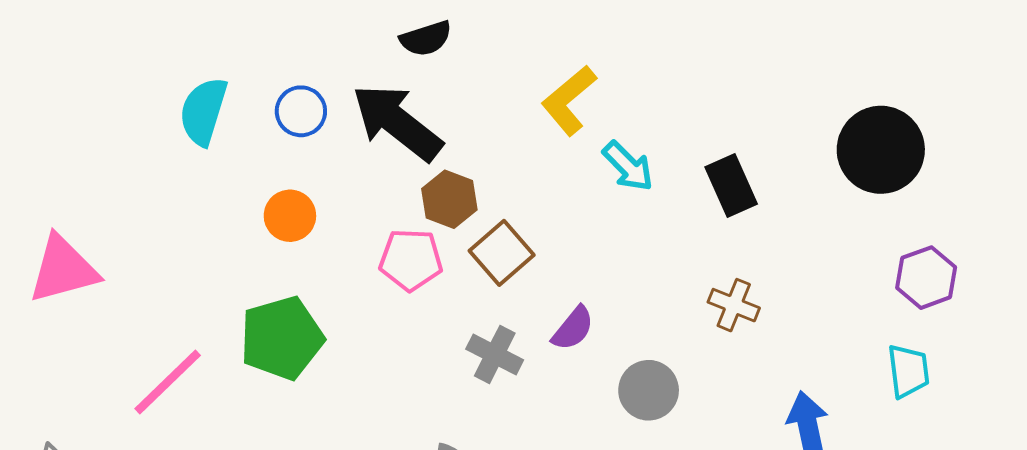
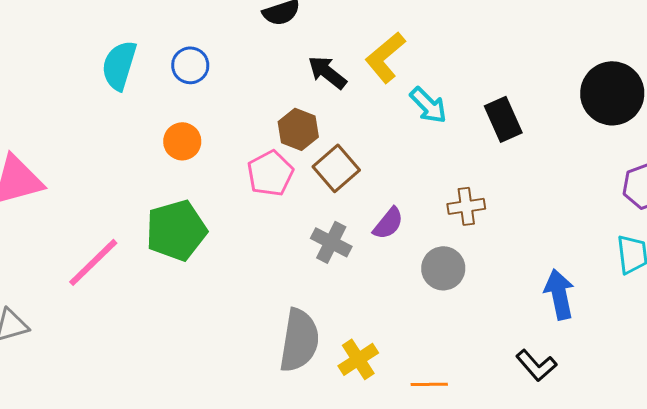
black arrow: (397, 122) -> (327, 72), moved, size x0.6
pink pentagon: (411, 260) -> (270, 173), turned -30
brown cross: (734, 305) -> (466, 206), moved, turned -30

